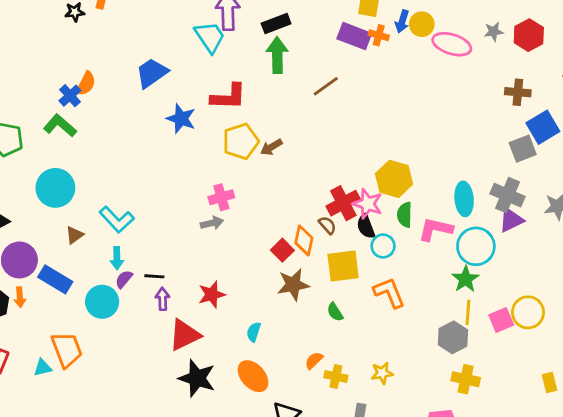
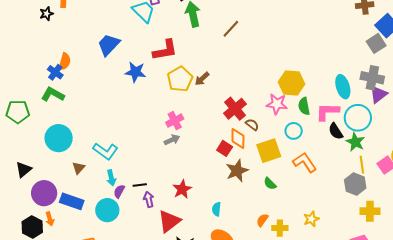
red cross: (343, 203) -> (235, 109), moved
black semicircle: (366, 226) -> (336, 131), moved

